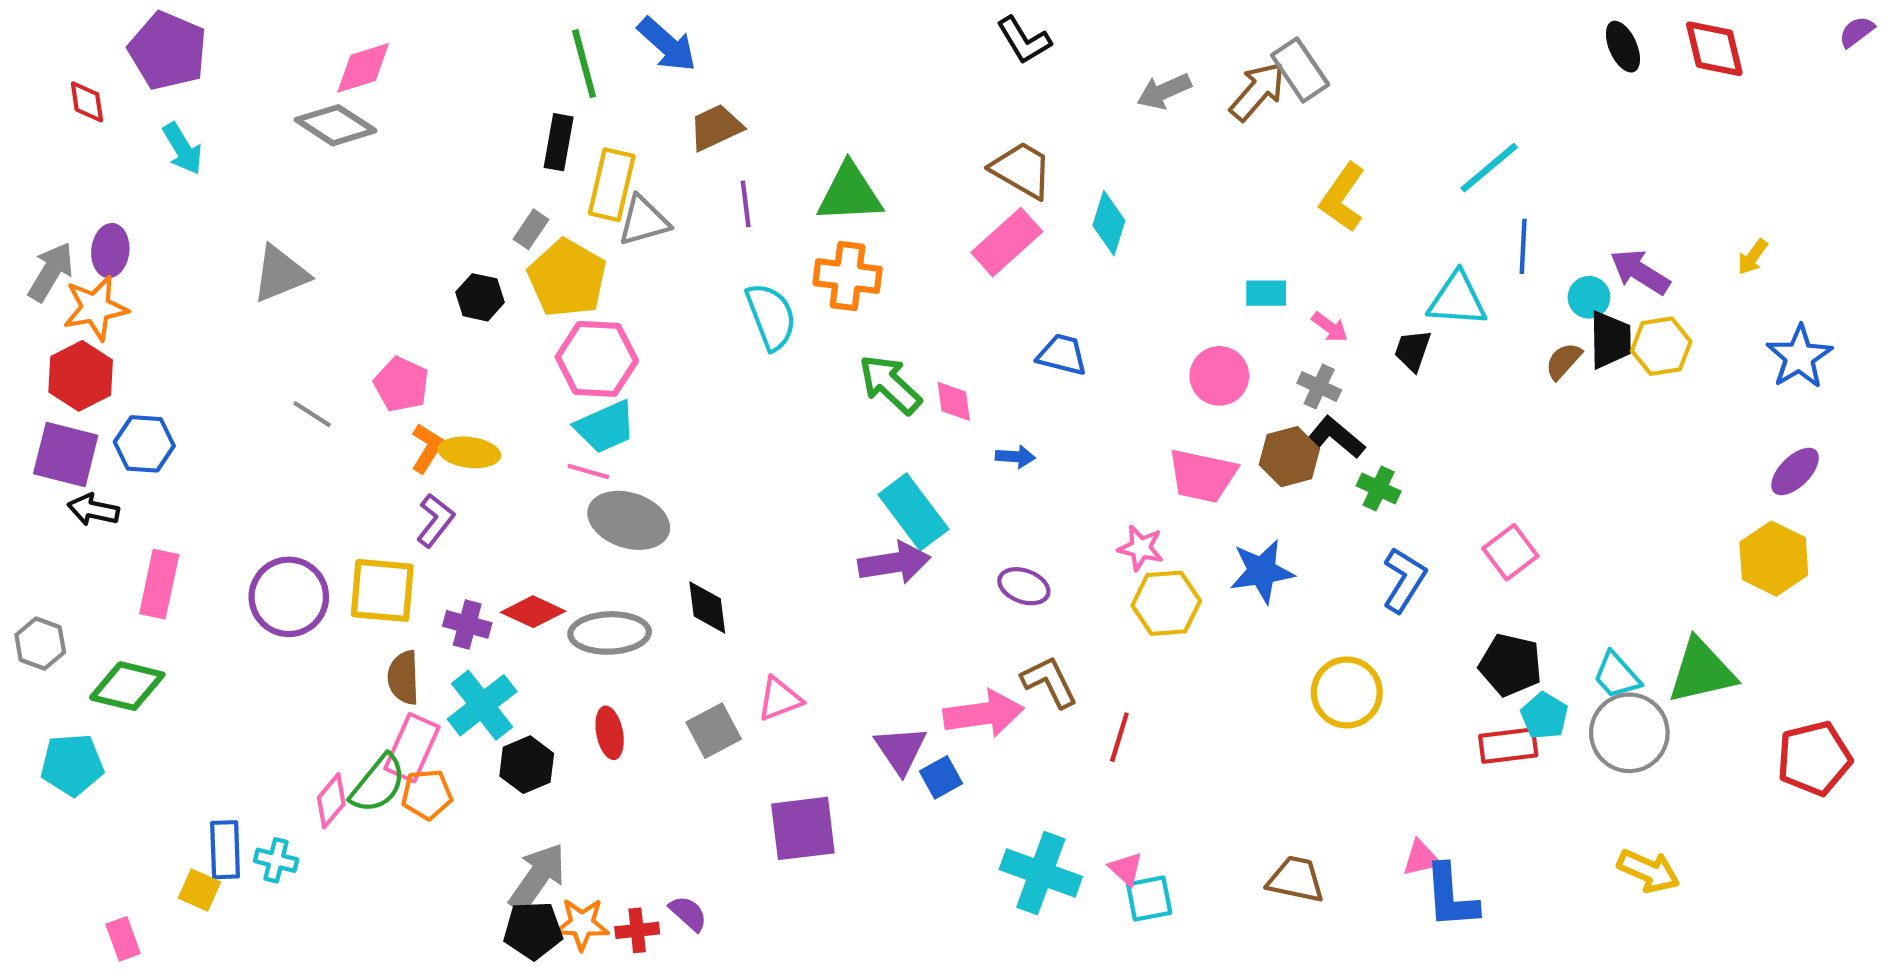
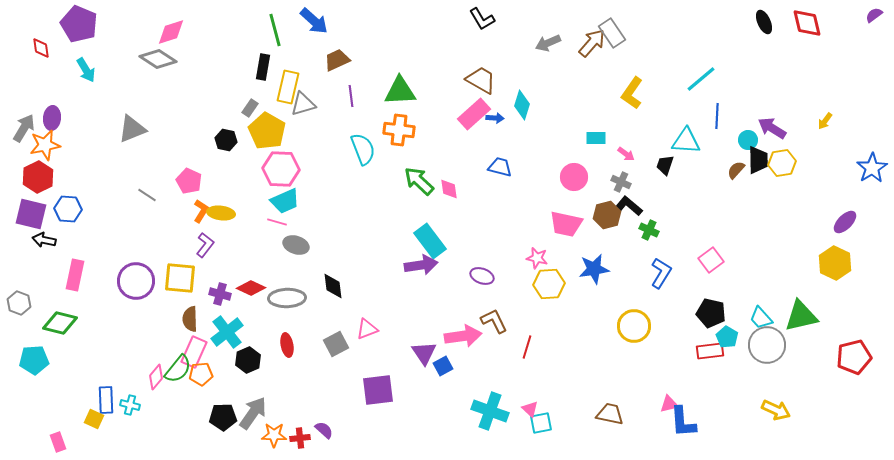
blue star: (1799, 357) -> (872, 168), moved
blue arrow: (1015, 457) -> (495, 118), moved
gray ellipse: (629, 520) -> (296, 245), size x0.7
black pentagon: (533, 930) -> (223, 417), moved

